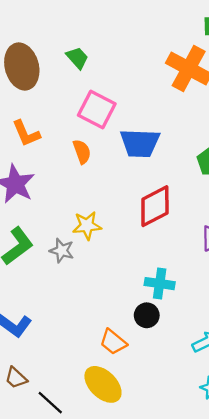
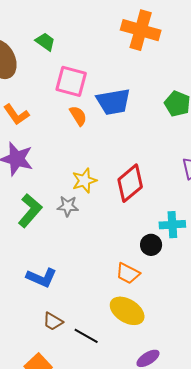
orange semicircle: (82, 152) -> (78, 116), moved
red diamond: (155, 206) -> (130, 183), moved
cyan cross: (160, 284) -> (172, 225), moved

